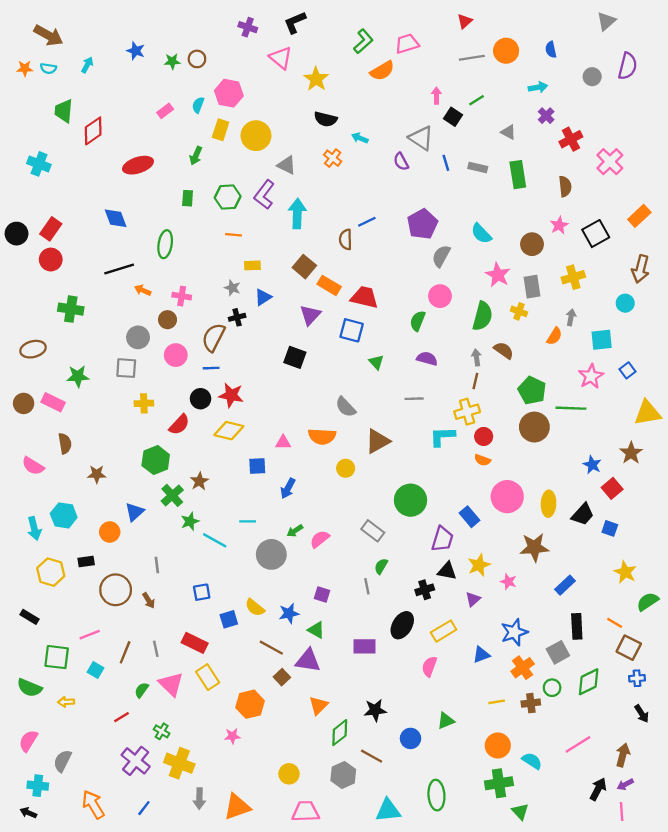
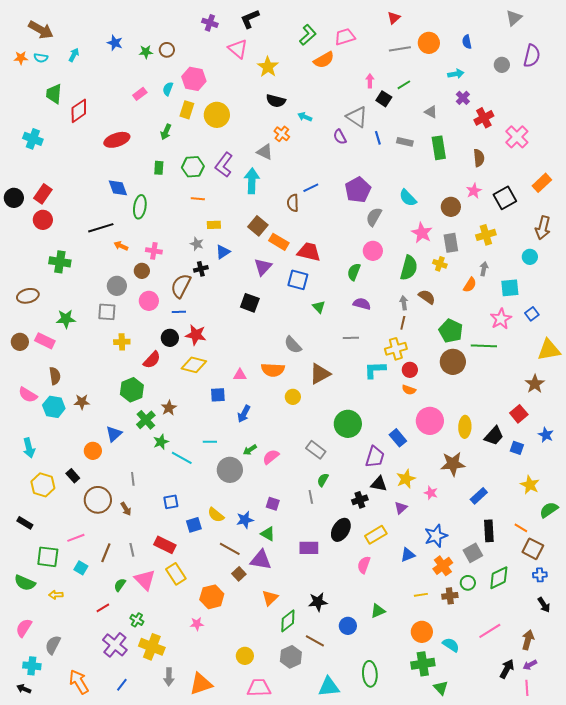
gray triangle: (287, 165) -> (265, 152), moved
blue diamond: (116, 218) -> (118, 188), moved
blue star: (592, 465) -> (546, 435), moved
cyan hexagon: (64, 515) -> (54, 407), moved
black rectangle: (86, 561) -> (73, 476), turned 56

